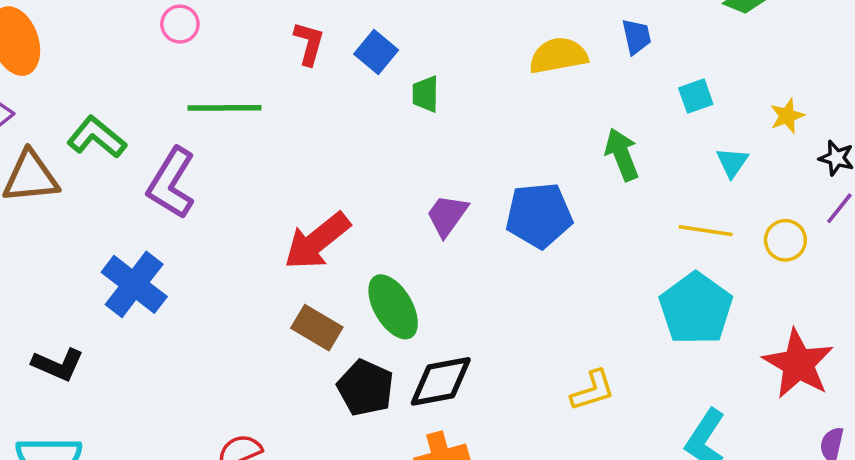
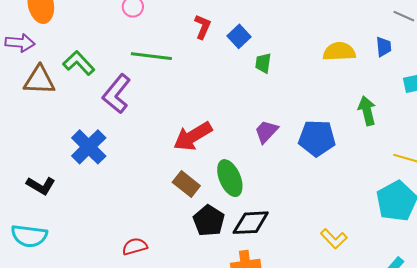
yellow L-shape: (593, 390) -> (334, 239), turned 56

